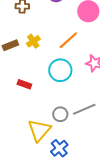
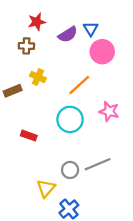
yellow cross: (33, 41) -> (38, 77), moved, turned -32
yellow triangle: (39, 130) -> (46, 188), size x0.7

